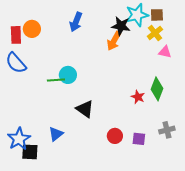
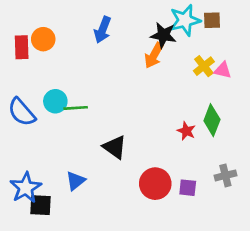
yellow cross: (155, 33) -> (204, 66), moved
blue semicircle: (16, 63) -> (22, 112), moved
cyan circle: (68, 75) -> (55, 101), moved
red circle: (115, 136) -> (155, 184), size x1.5

